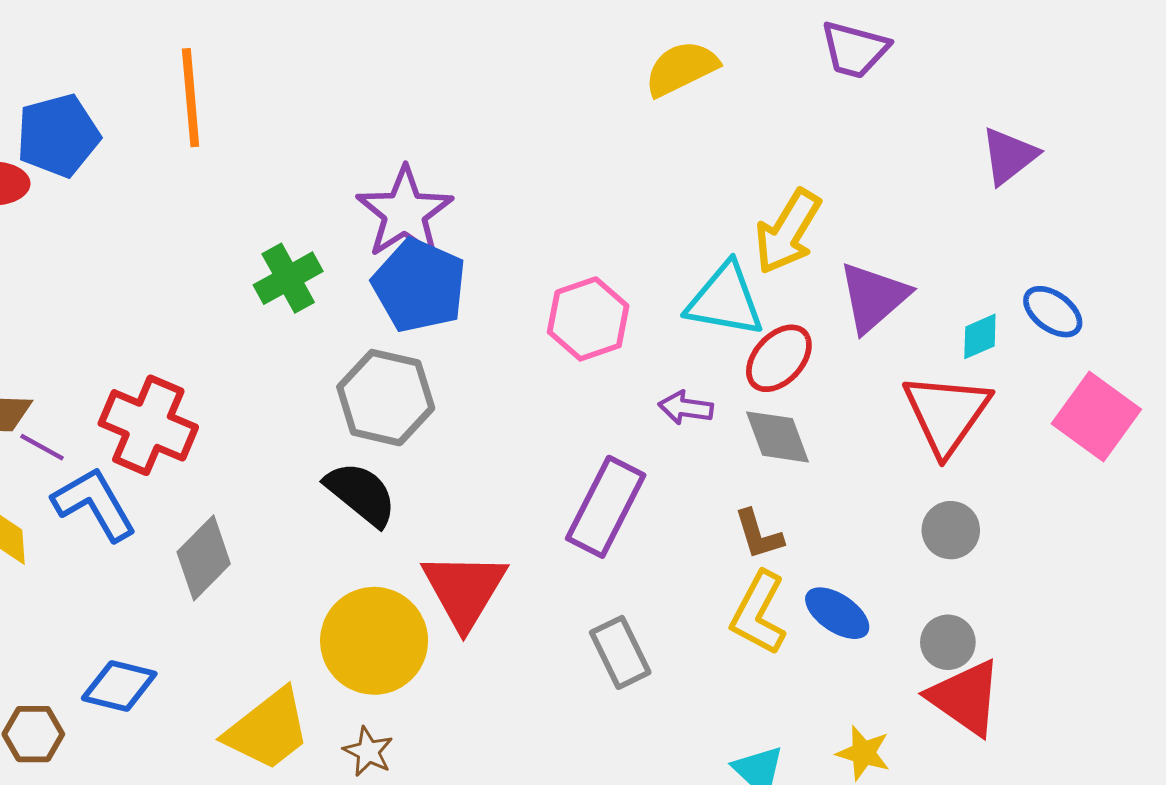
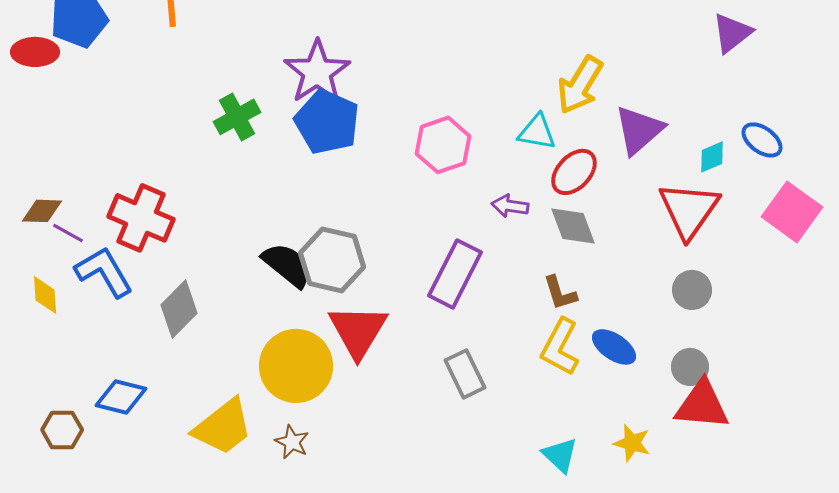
cyan triangle: (725, 300) -> (537, 132), size x0.7
gray hexagon: (386, 398) -> (332, 260), moved
red triangle: (965, 698) -> (702, 405), turned -30

